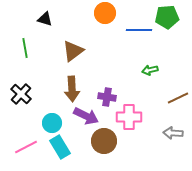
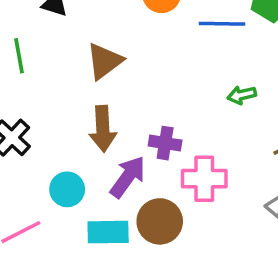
purple arrow: (86, 116) -> (128, 177), turned -80
cyan rectangle: (60, 147) -> (108, 232), moved, turned -60

